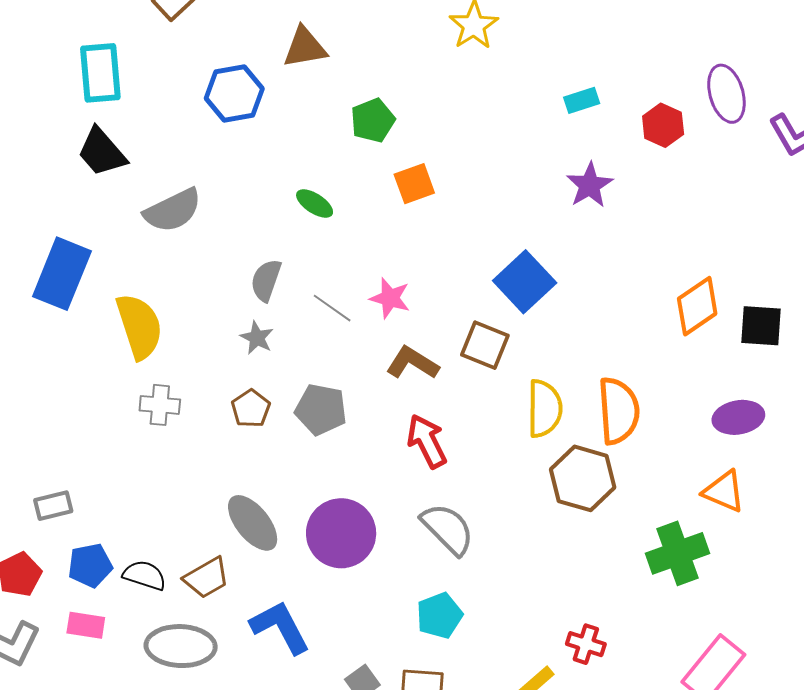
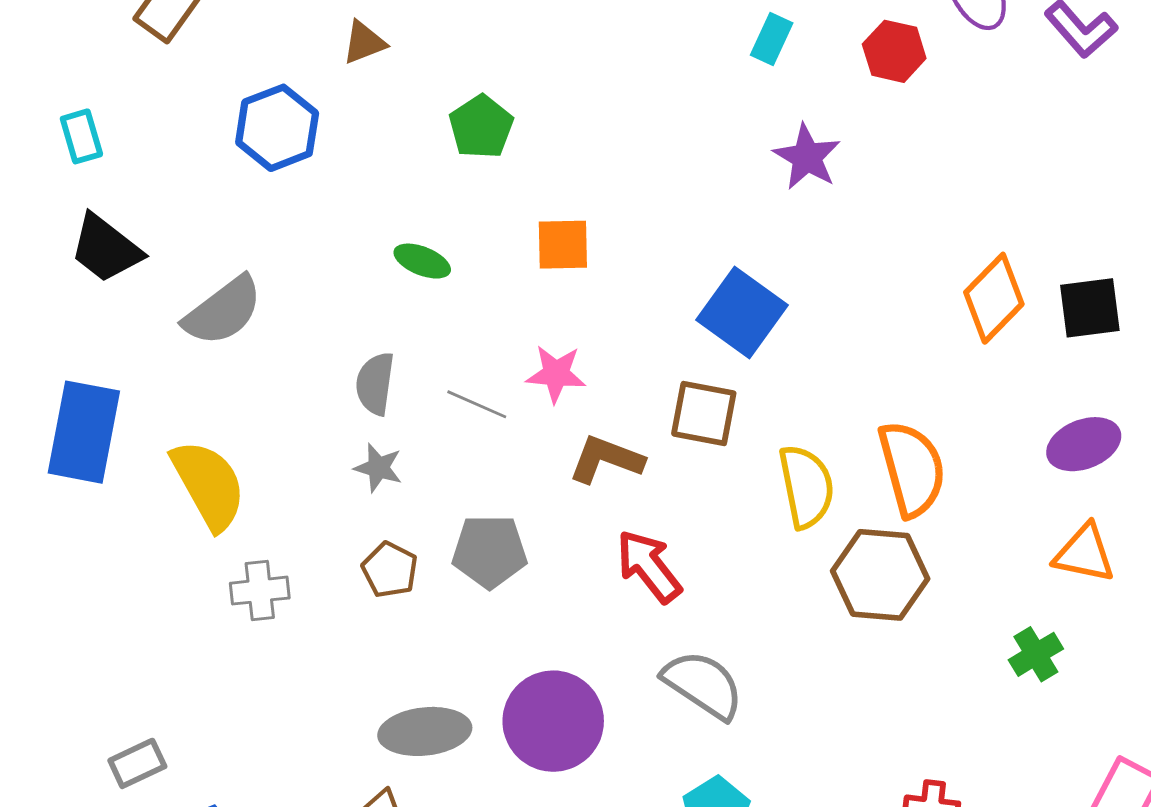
brown triangle: (305, 47) -> (364, 42), size x0.7
cyan rectangle: (100, 73) -> (81, 136), size x0.6
cyan rectangle: (582, 100) -> (772, 39), turned -36
orange square: (414, 184) -> (563, 245), moved, turned 30
gray ellipse: (253, 523) -> (425, 731), turned -46
green cross: (677, 553) -> (1036, 654), size x0.6

